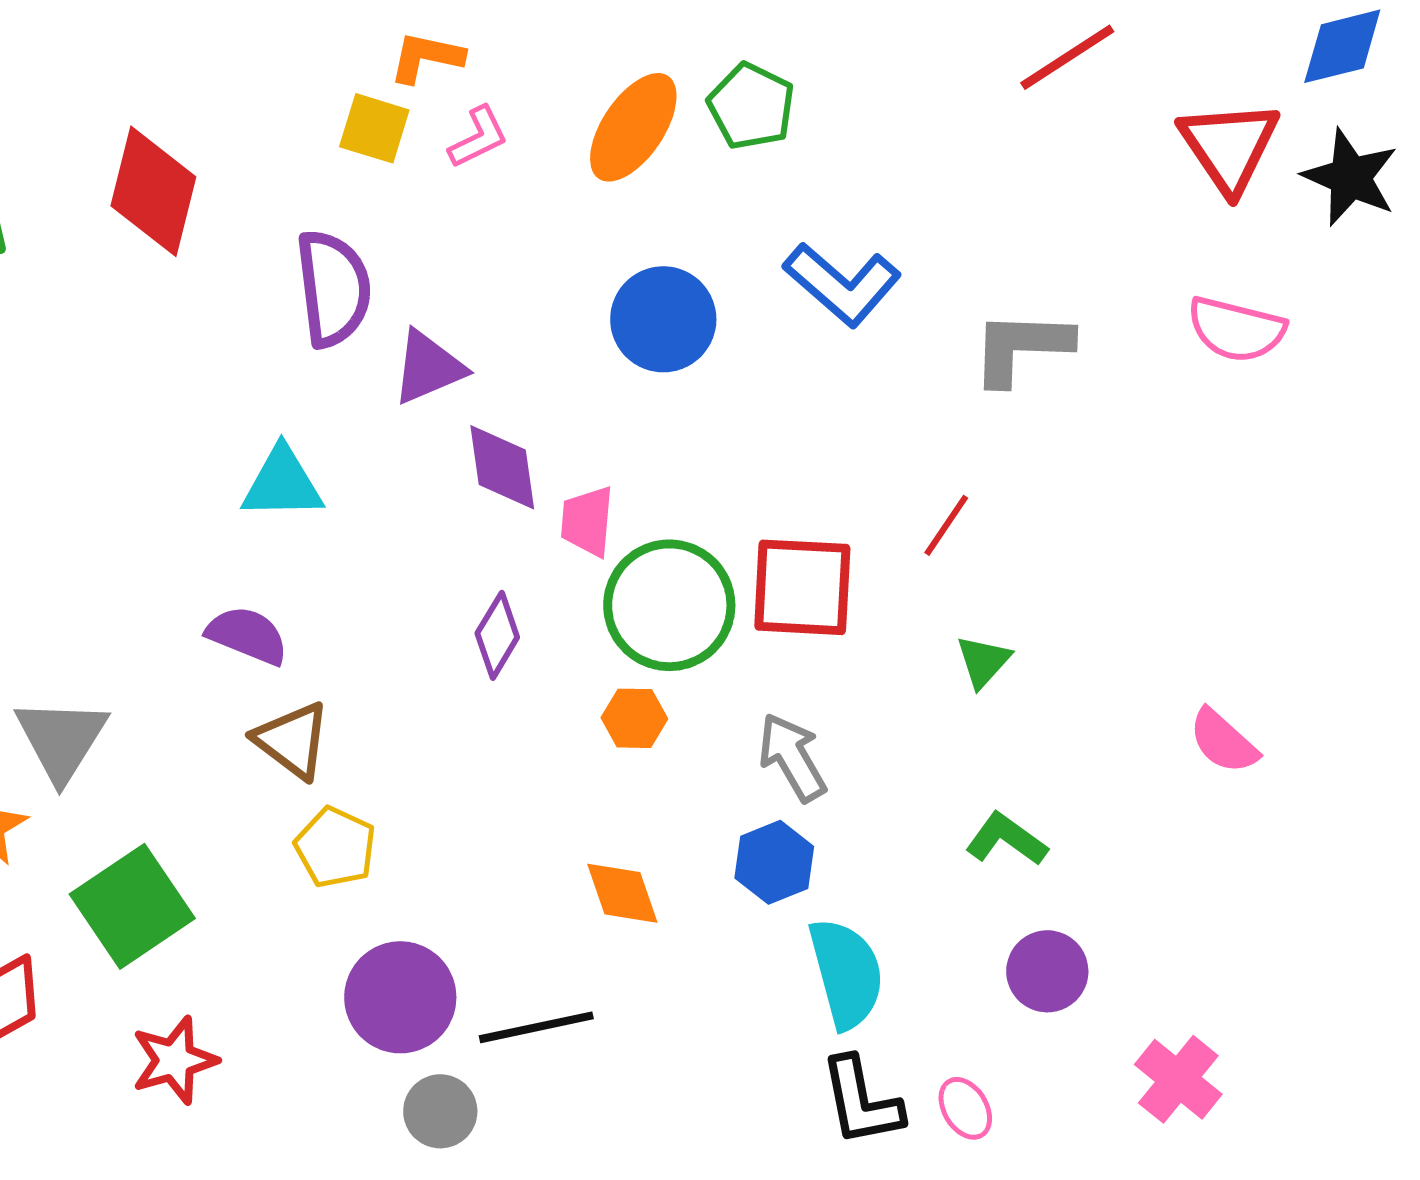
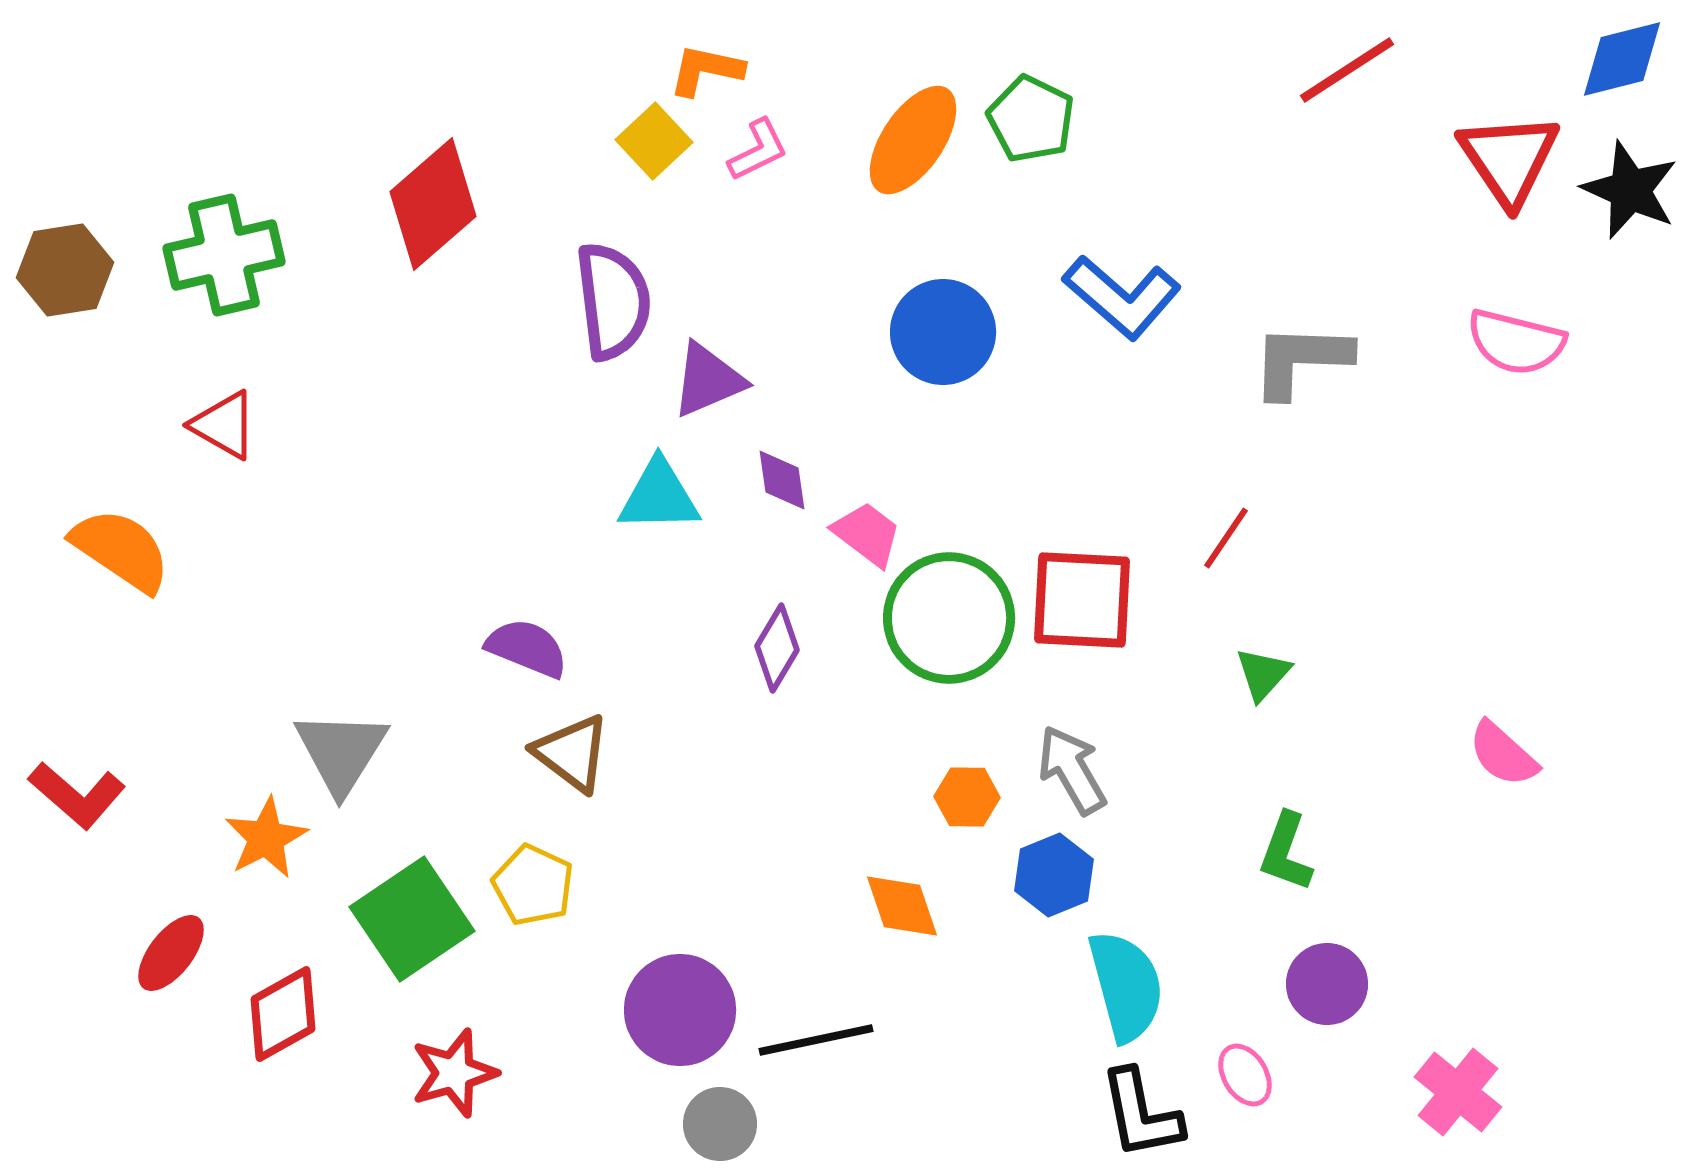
yellow square: (374, 128) -> (654, 141), turned 30
red diamond: (153, 191) -> (433, 204), turned 35
purple diamond: (502, 467) -> (782, 480), size x0.7
cyan triangle: (282, 483) -> (659, 496), moved
pink trapezoid: (587, 521) -> (867, 534), turned 122
orange hexagon: (634, 718) -> (967, 797), moved
green L-shape: (1006, 839) -> (1286, 852), turned -106
yellow pentagon: (335, 847) -> (533, 885), moved
pink ellipse: (965, 1108) -> (1245, 1075), moved

